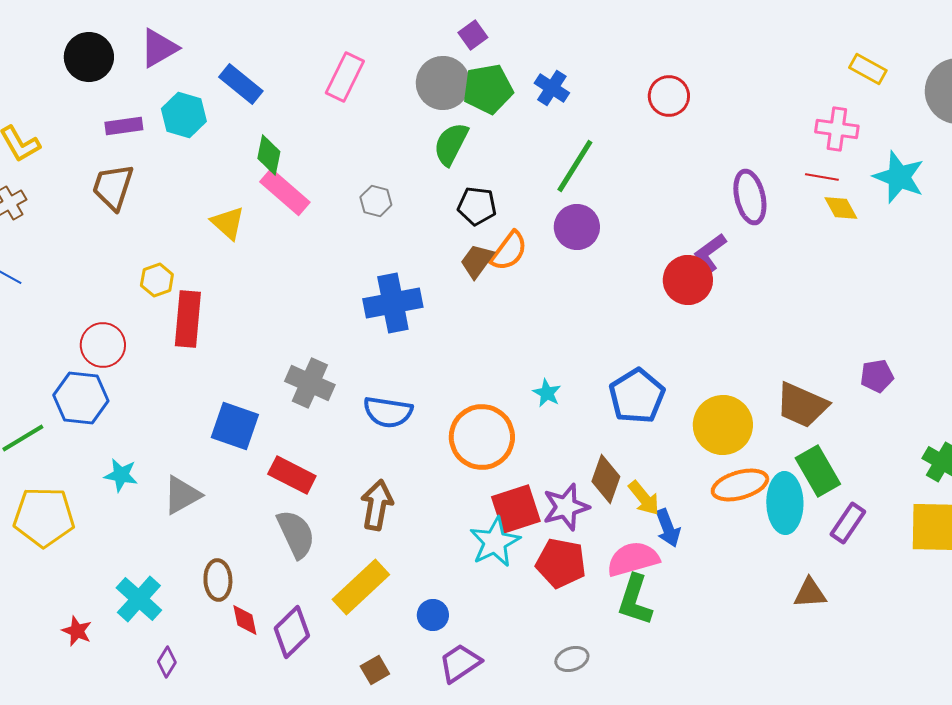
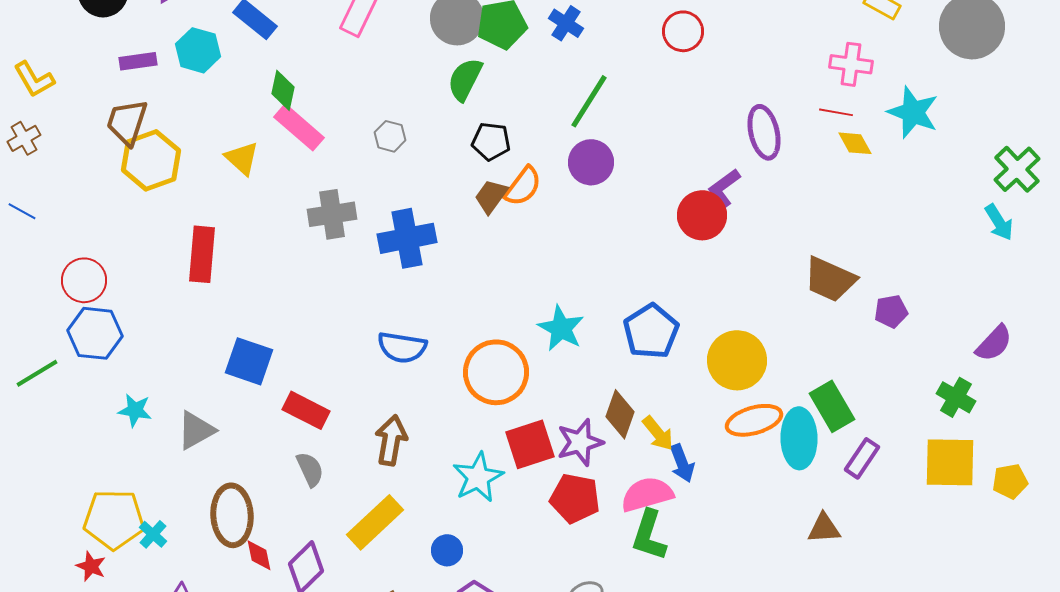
yellow hexagon: (157, 280) -> (151, 160), moved, size x1.8
red circle: (103, 345) -> (84, 280), moved
gray cross: (310, 383) -> (332, 214), moved, turned -33
cyan star: (547, 393) -> (561, 328), size x1.6
brown trapezoid: (802, 405) -> (830, 279), moved
yellow pentagon: (44, 517) -> (114, 519), moved
gray semicircle: (296, 534) -> (310, 469), size x0.7
cyan star: (495, 542) -> (478, 477), moved
brown ellipse: (218, 580) -> (232, 515), size x1.5
cyan cross: (139, 599) -> (153, 534), size x0.6

